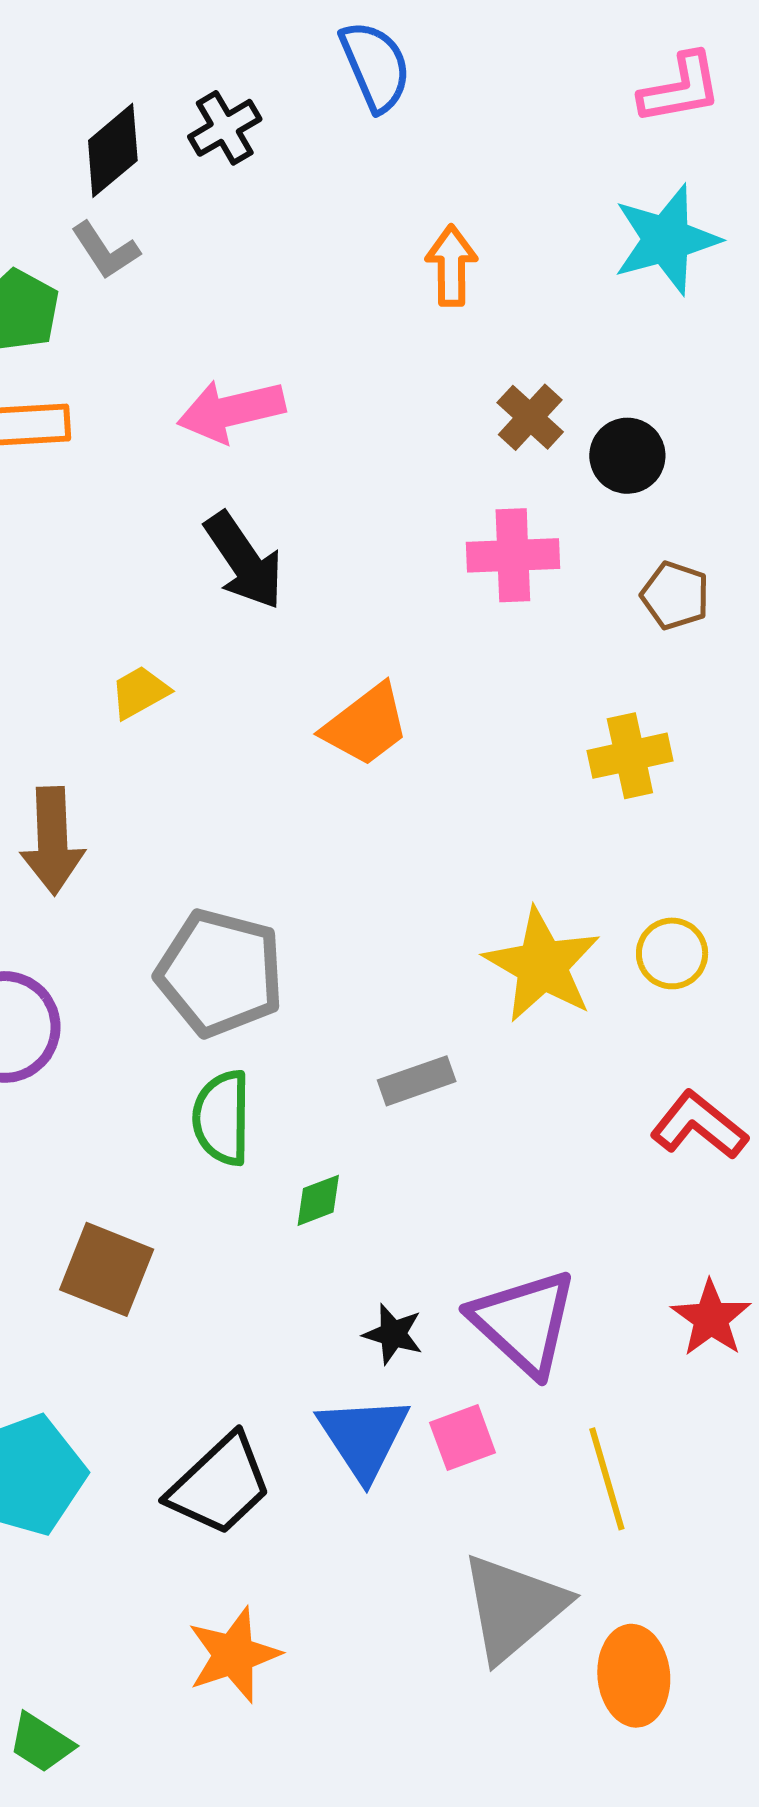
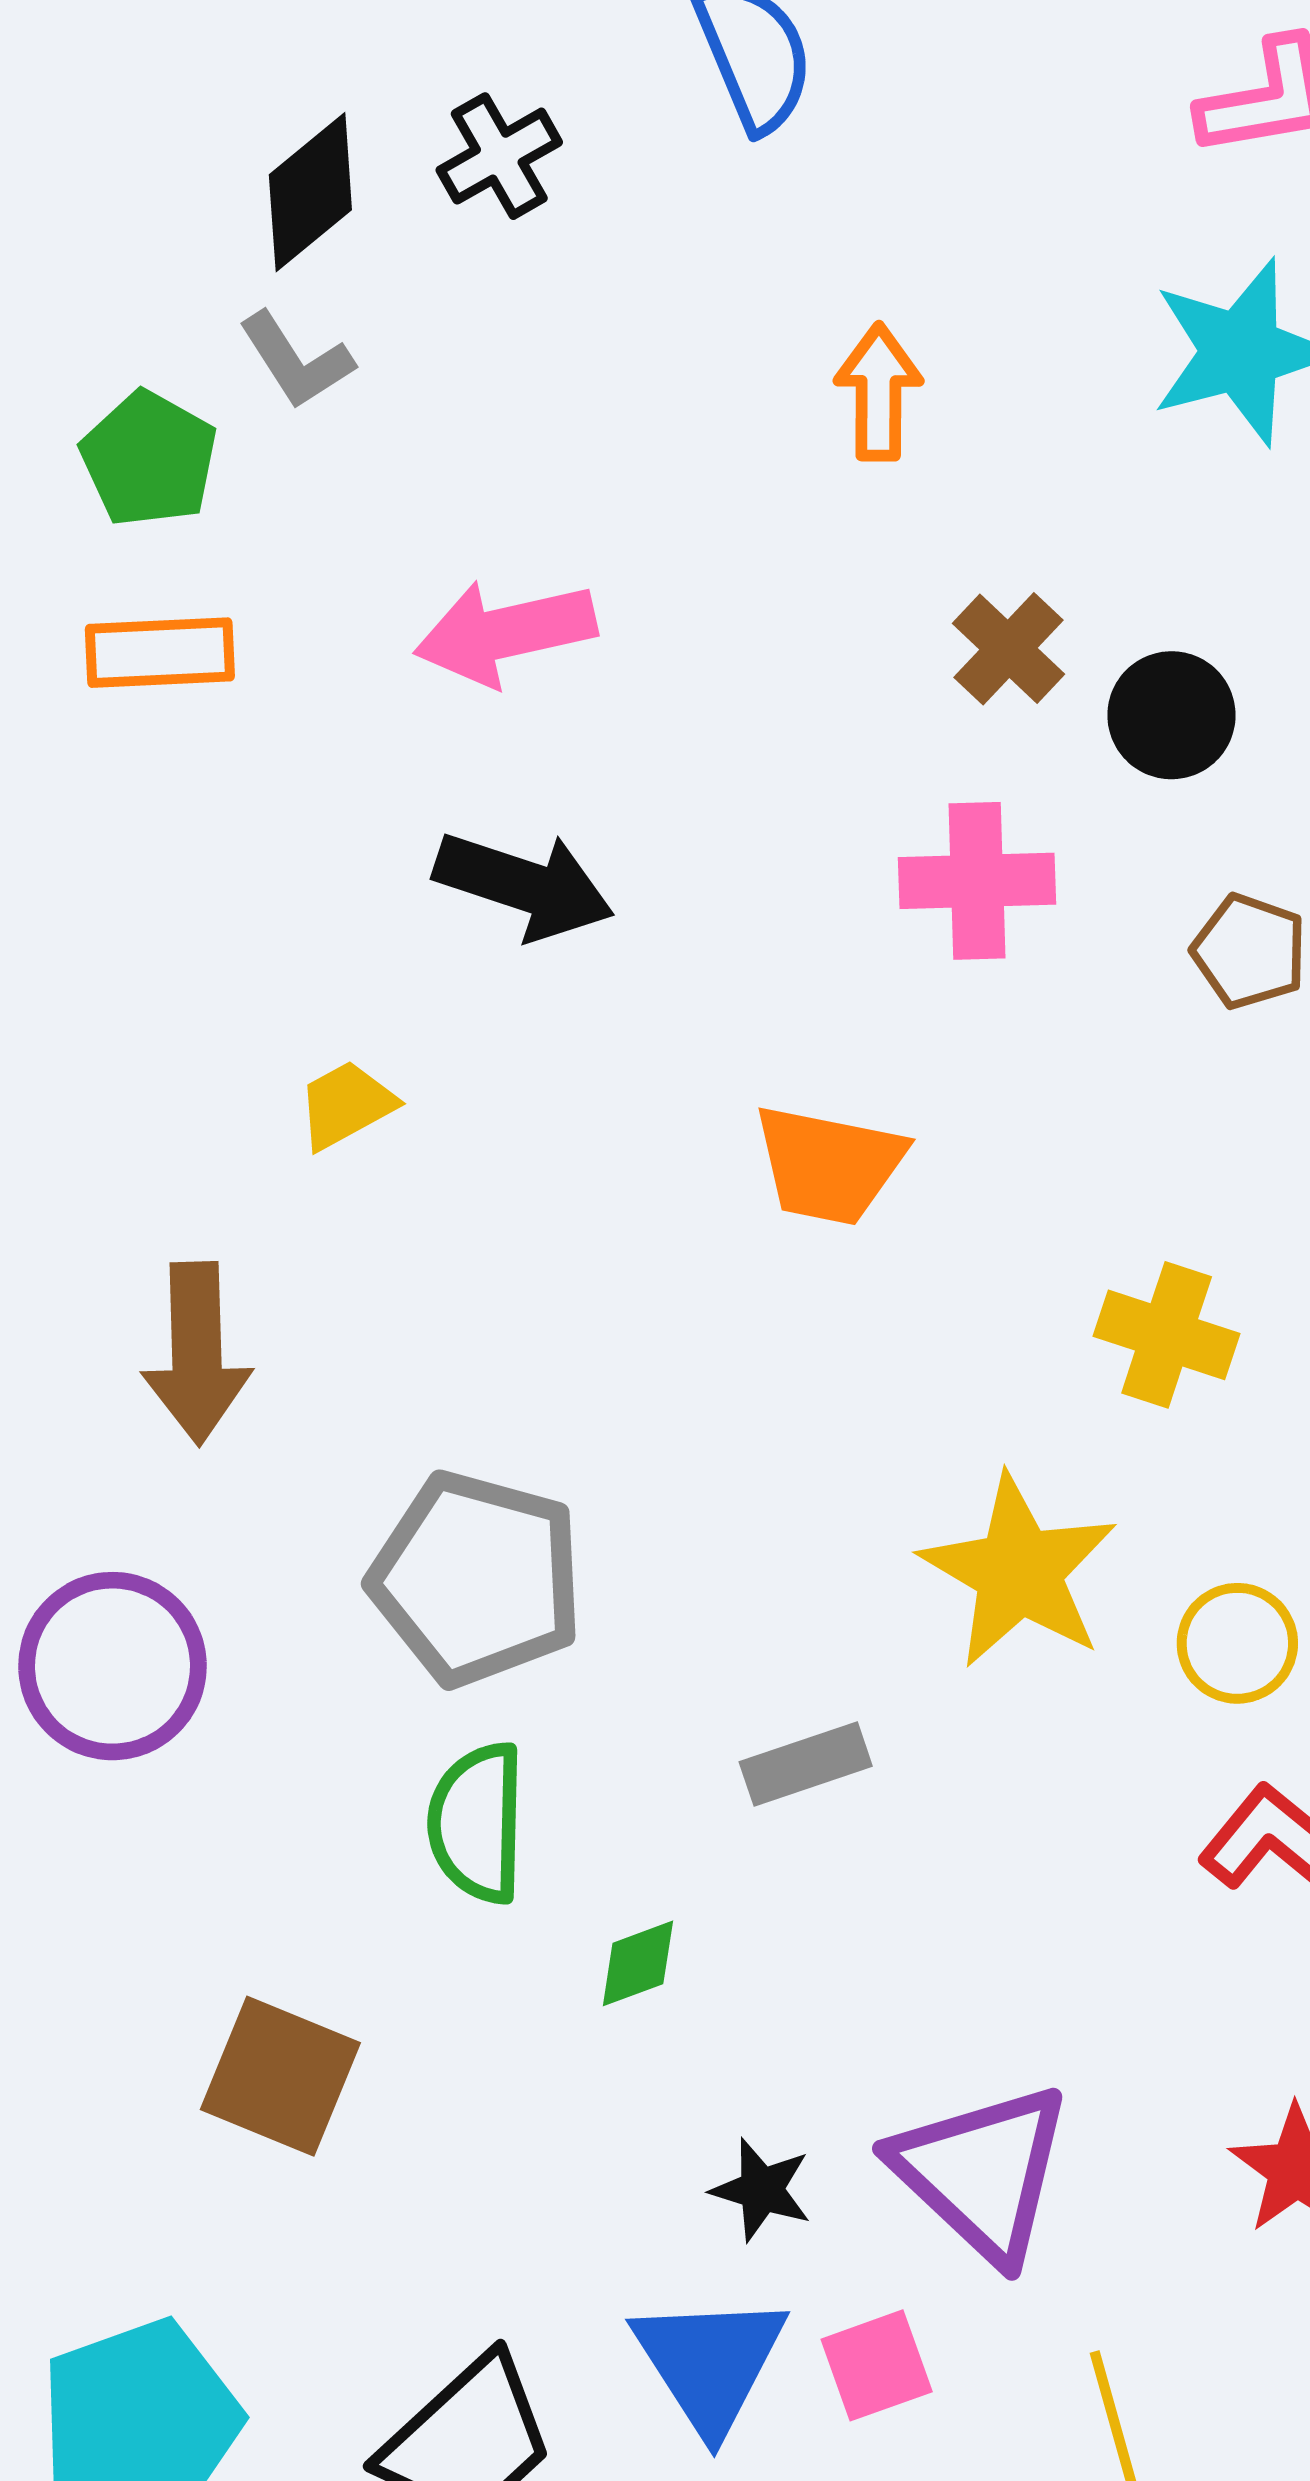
black arrow: (244, 561) -> (524, 885), turned -38
orange trapezoid: (366, 725) -> (829, 1165), moved, turned 48
yellow cross: (630, 756) -> (1167, 1335), moved, turned 30
yellow circle: (672, 953) -> (1237, 1643), moved

